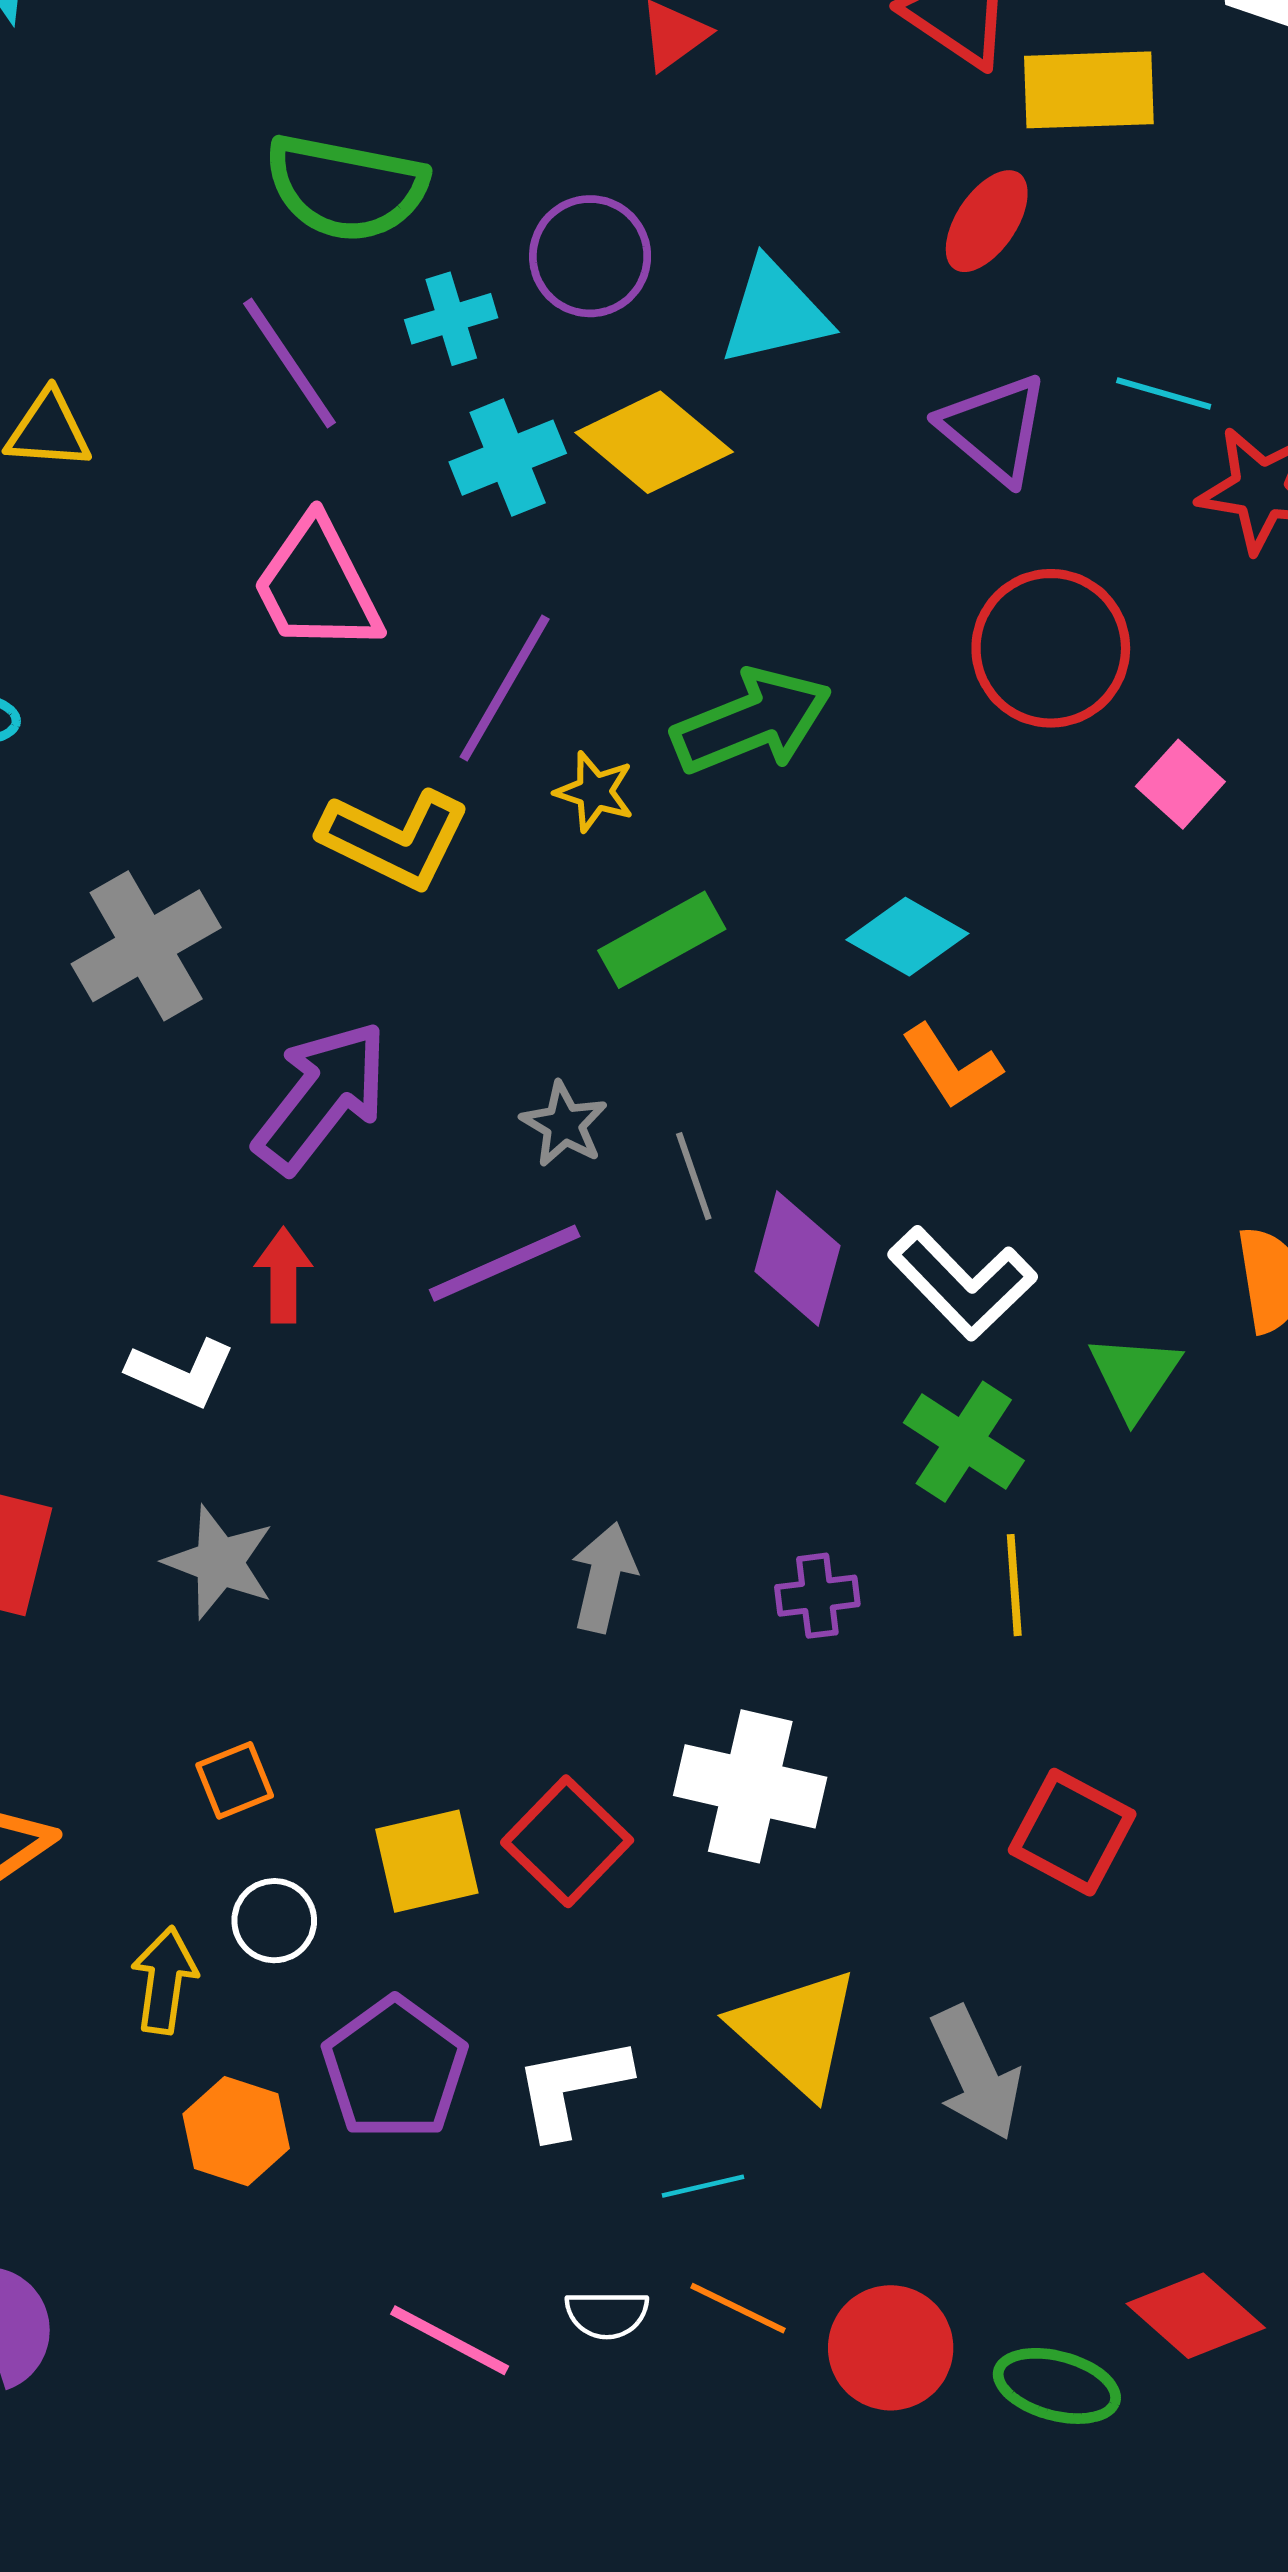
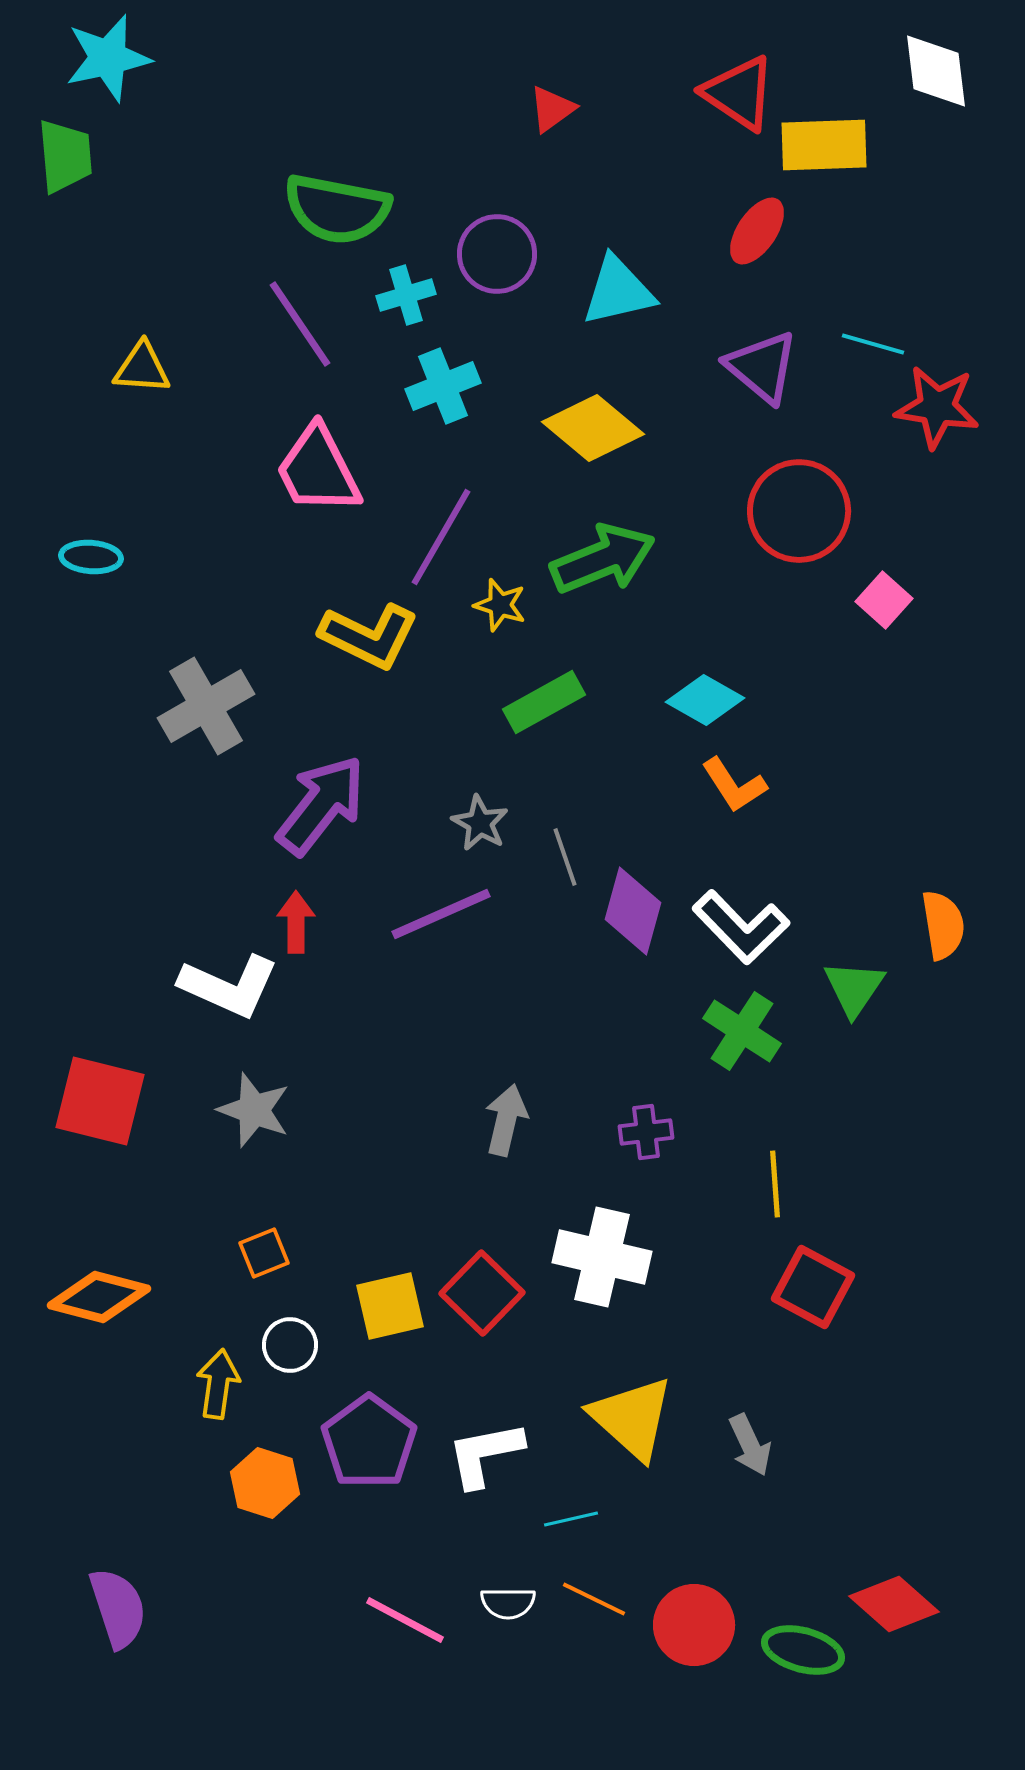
yellow diamond: (654, 442) -> (593, 428), moved
white L-shape: (181, 1373) -> (229, 986), size x1.4
yellow line: (1014, 1585) -> (775, 1184), moved
gray arrow: (976, 2073) -> (750, 1445), size x0.7

